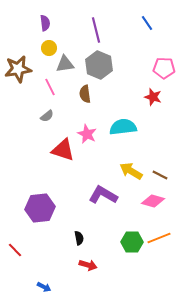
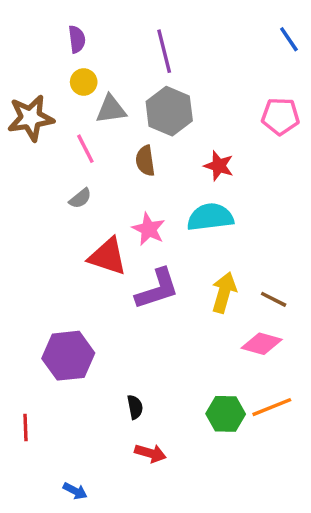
blue line: (147, 23) -> (289, 39), moved
red star: (153, 97) -> (219, 166), moved
yellow arrow: (131, 171) -> (224, 292), turned 75
purple L-shape: (103, 195) -> (157, 289), moved, turned 132
red line: (15, 250) -> (25, 428), turned 42

